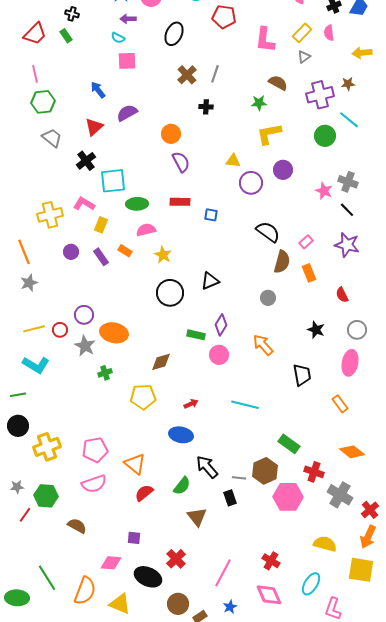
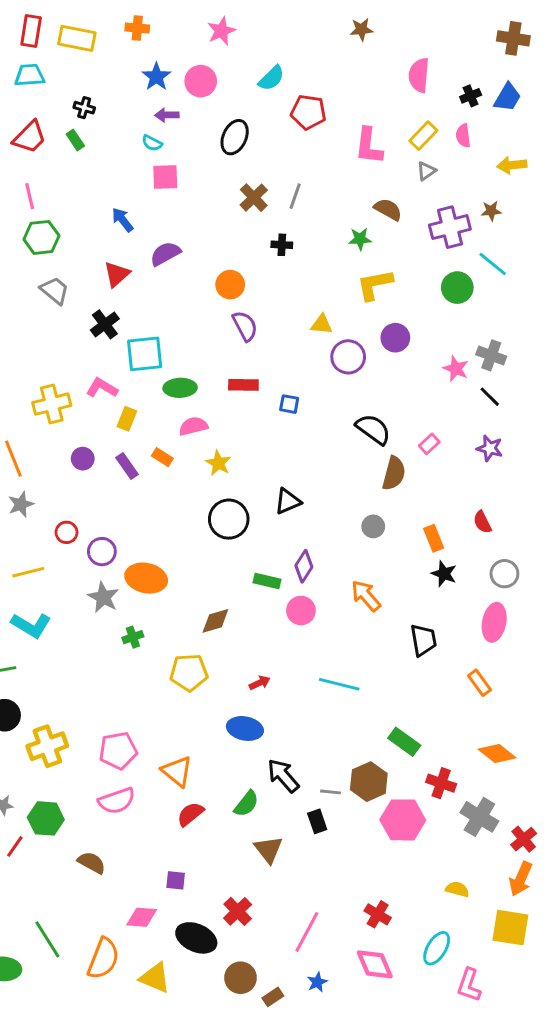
purple star: (347, 245) -> (490, 448), size x0.7
orange rectangle: (309, 273) -> (434, 538), moved
red circle: (60, 330) -> (66, 532), moved
yellow semicircle: (325, 544) -> (457, 889), size x0.7

